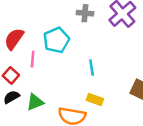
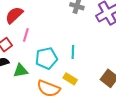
cyan pentagon: (56, 40) -> (46, 58), moved

